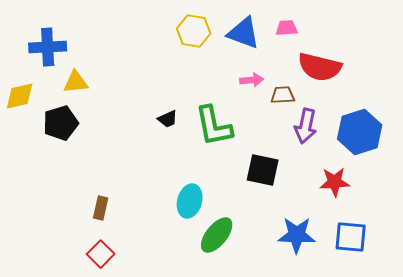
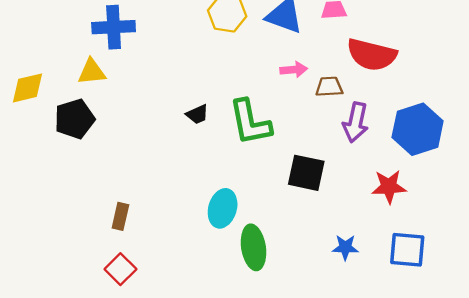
blue cross: (48, 47) -> (114, 27), moved
green ellipse: (217, 235) -> (254, 247), turned -48
blue star: (297, 235) -> (345, 247), size x0.6

